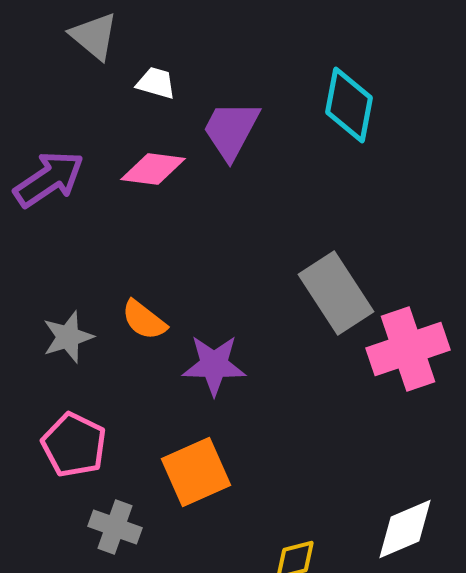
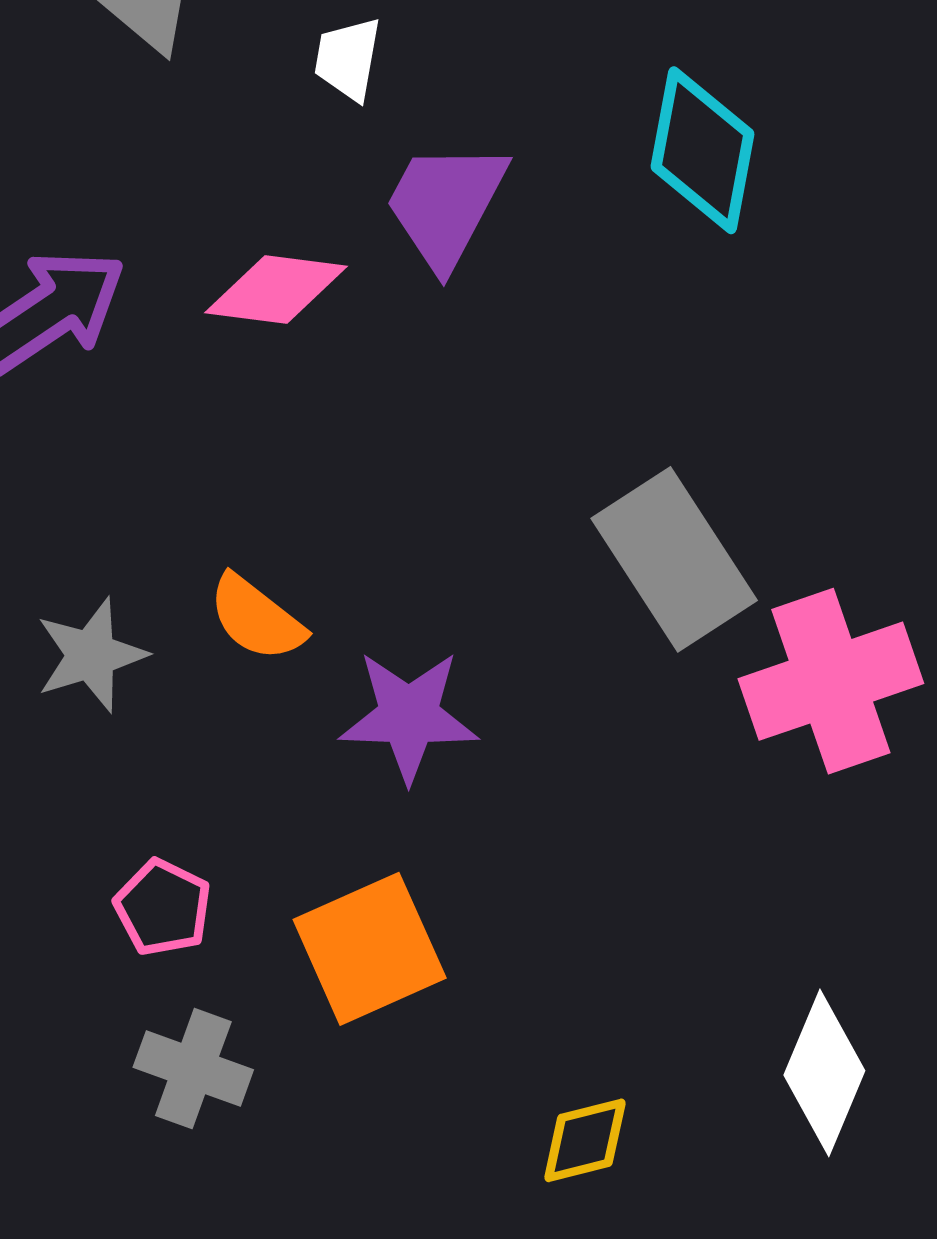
white trapezoid: (156, 83) -> (348, 59), moved, turned -96
pink pentagon: (74, 445) -> (163, 907), moved, size x0.7
white diamond: (405, 529) -> (824, 1073), turned -44

